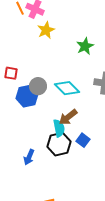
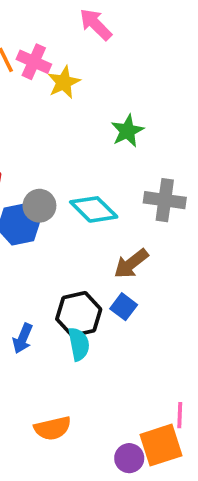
yellow star: (46, 30) -> (64, 82), moved
brown arrow: (68, 117) -> (131, 264), moved
cyan semicircle: (59, 128) -> (79, 344), moved

